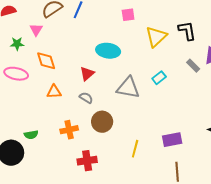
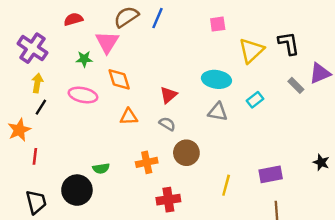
pink triangle: (36, 30) -> (107, 42), size x1.5
cyan ellipse: (108, 51) -> (216, 79), moved
gray triangle: (128, 88) -> (218, 112), size x0.7

